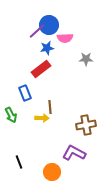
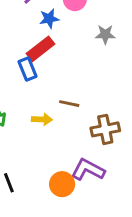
blue rectangle: (25, 93) -> (28, 69), moved
brown line: (50, 107) -> (69, 104), moved, turned -72
orange circle: (52, 172) -> (62, 184), moved

